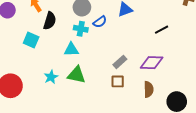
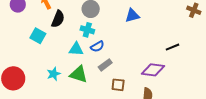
blue semicircle: (100, 22) -> (97, 46), moved
black line: (162, 30) -> (172, 47), moved
gray rectangle: (120, 62) -> (105, 65), moved

